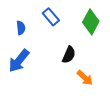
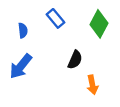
orange arrow: (85, 78) -> (92, 85), turned 36

